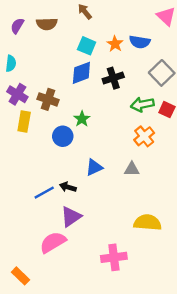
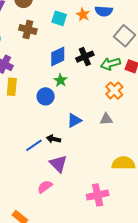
blue diamond: (81, 73) -> (58, 56), moved
black cross: (113, 78) -> (85, 57), moved
brown cross: (48, 99) -> (28, 29), moved
purple triangle: (71, 217) -> (58, 164), turned -36
pink semicircle: (53, 242) -> (45, 187), size x0.7

